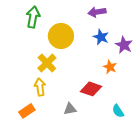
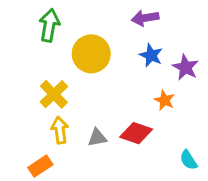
yellow cross: (47, 63) -> (54, 94), moved
gray triangle: (70, 109) -> (97, 138), moved
cyan semicircle: (118, 111) -> (188, 160), moved

